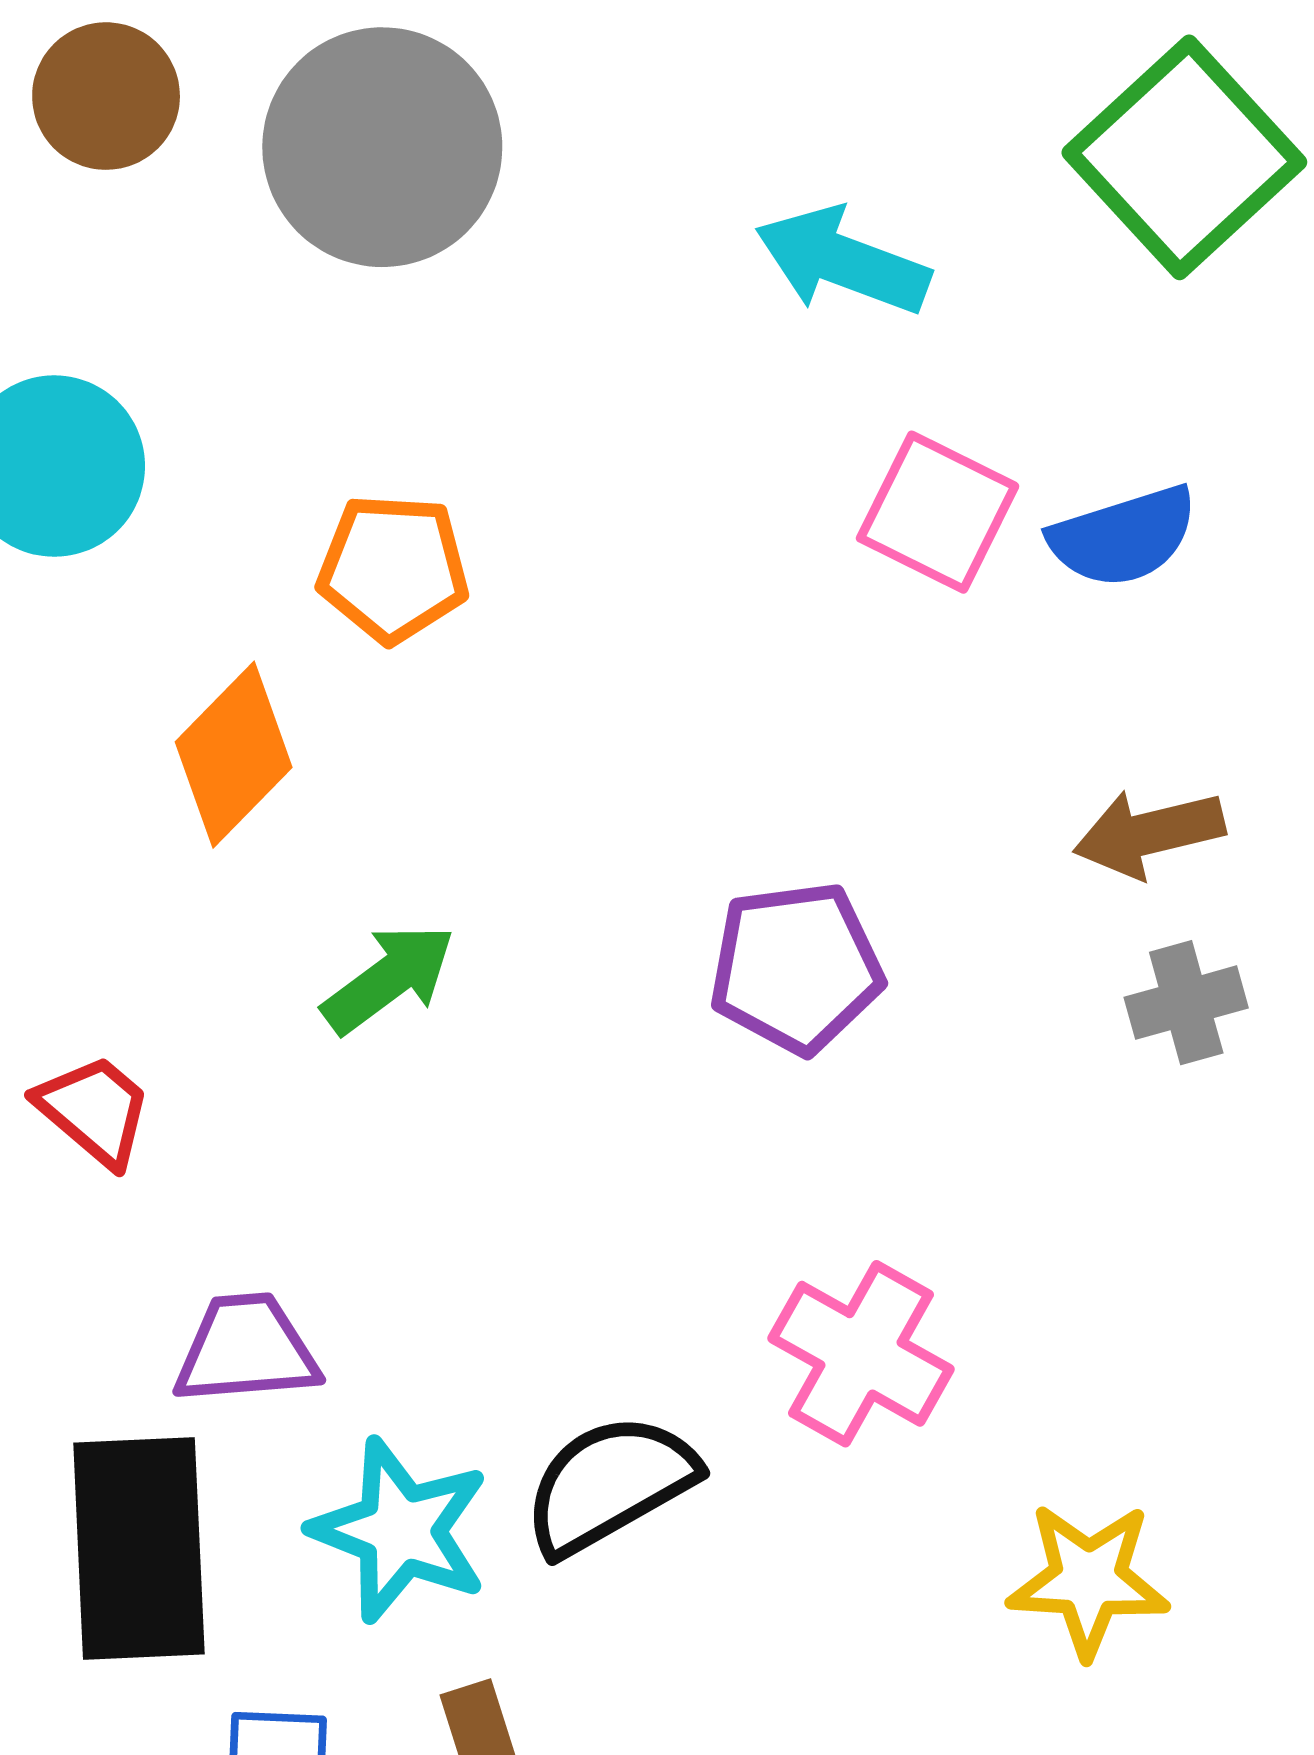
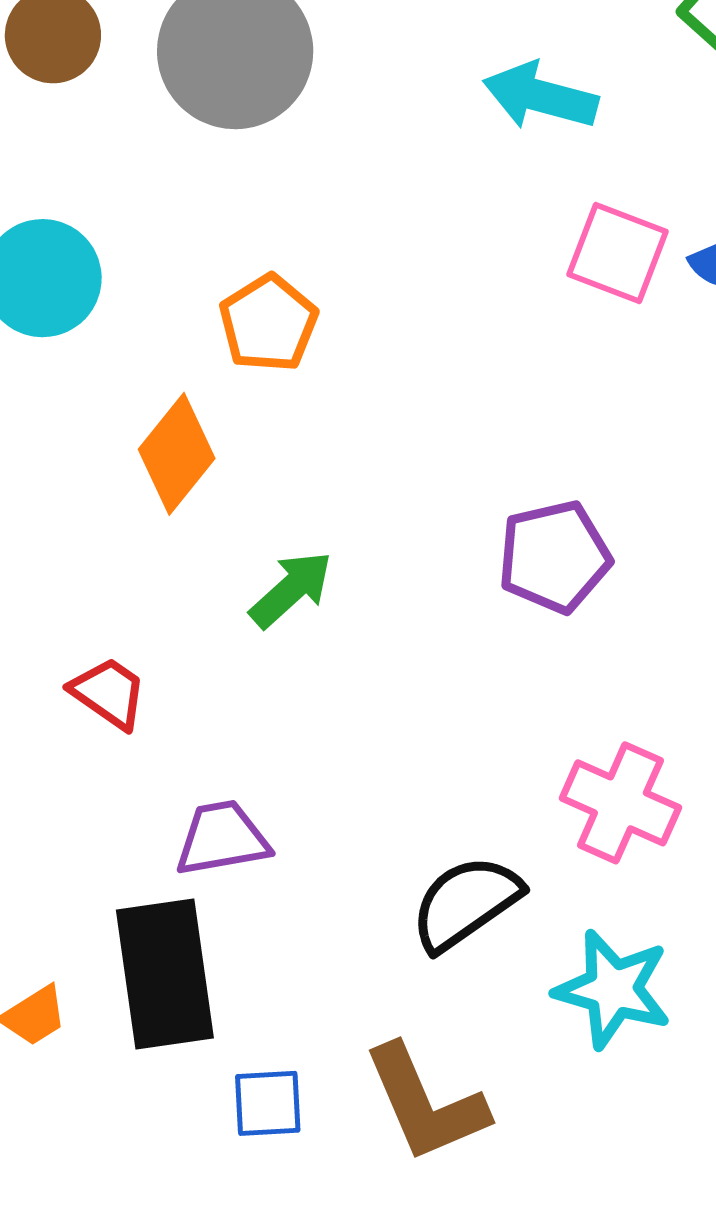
orange pentagon: (393, 568) -> (268, 323), turned -30
cyan star: (400, 1530) -> (613, 989), moved

